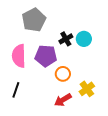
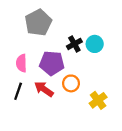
pink semicircle: (19, 56) -> (21, 63), size x0.7
black line: (16, 90) -> (18, 91), moved
red arrow: (63, 100) -> (44, 89), moved, turned 66

